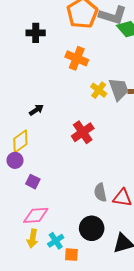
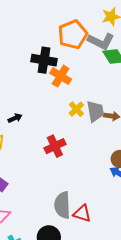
black cross: (36, 33) -> (44, 60), moved, size x1.4
gray semicircle: (100, 192) -> (62, 205), size x1.5

